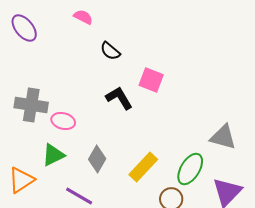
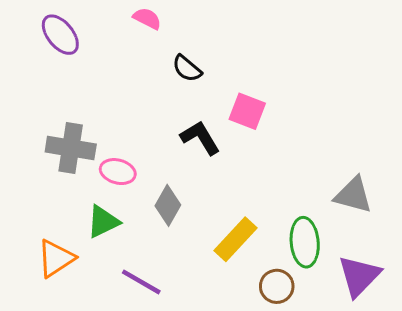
gray diamond: (97, 159) -> (168, 205), moved
green ellipse: (190, 169) -> (305, 242), turned -36

